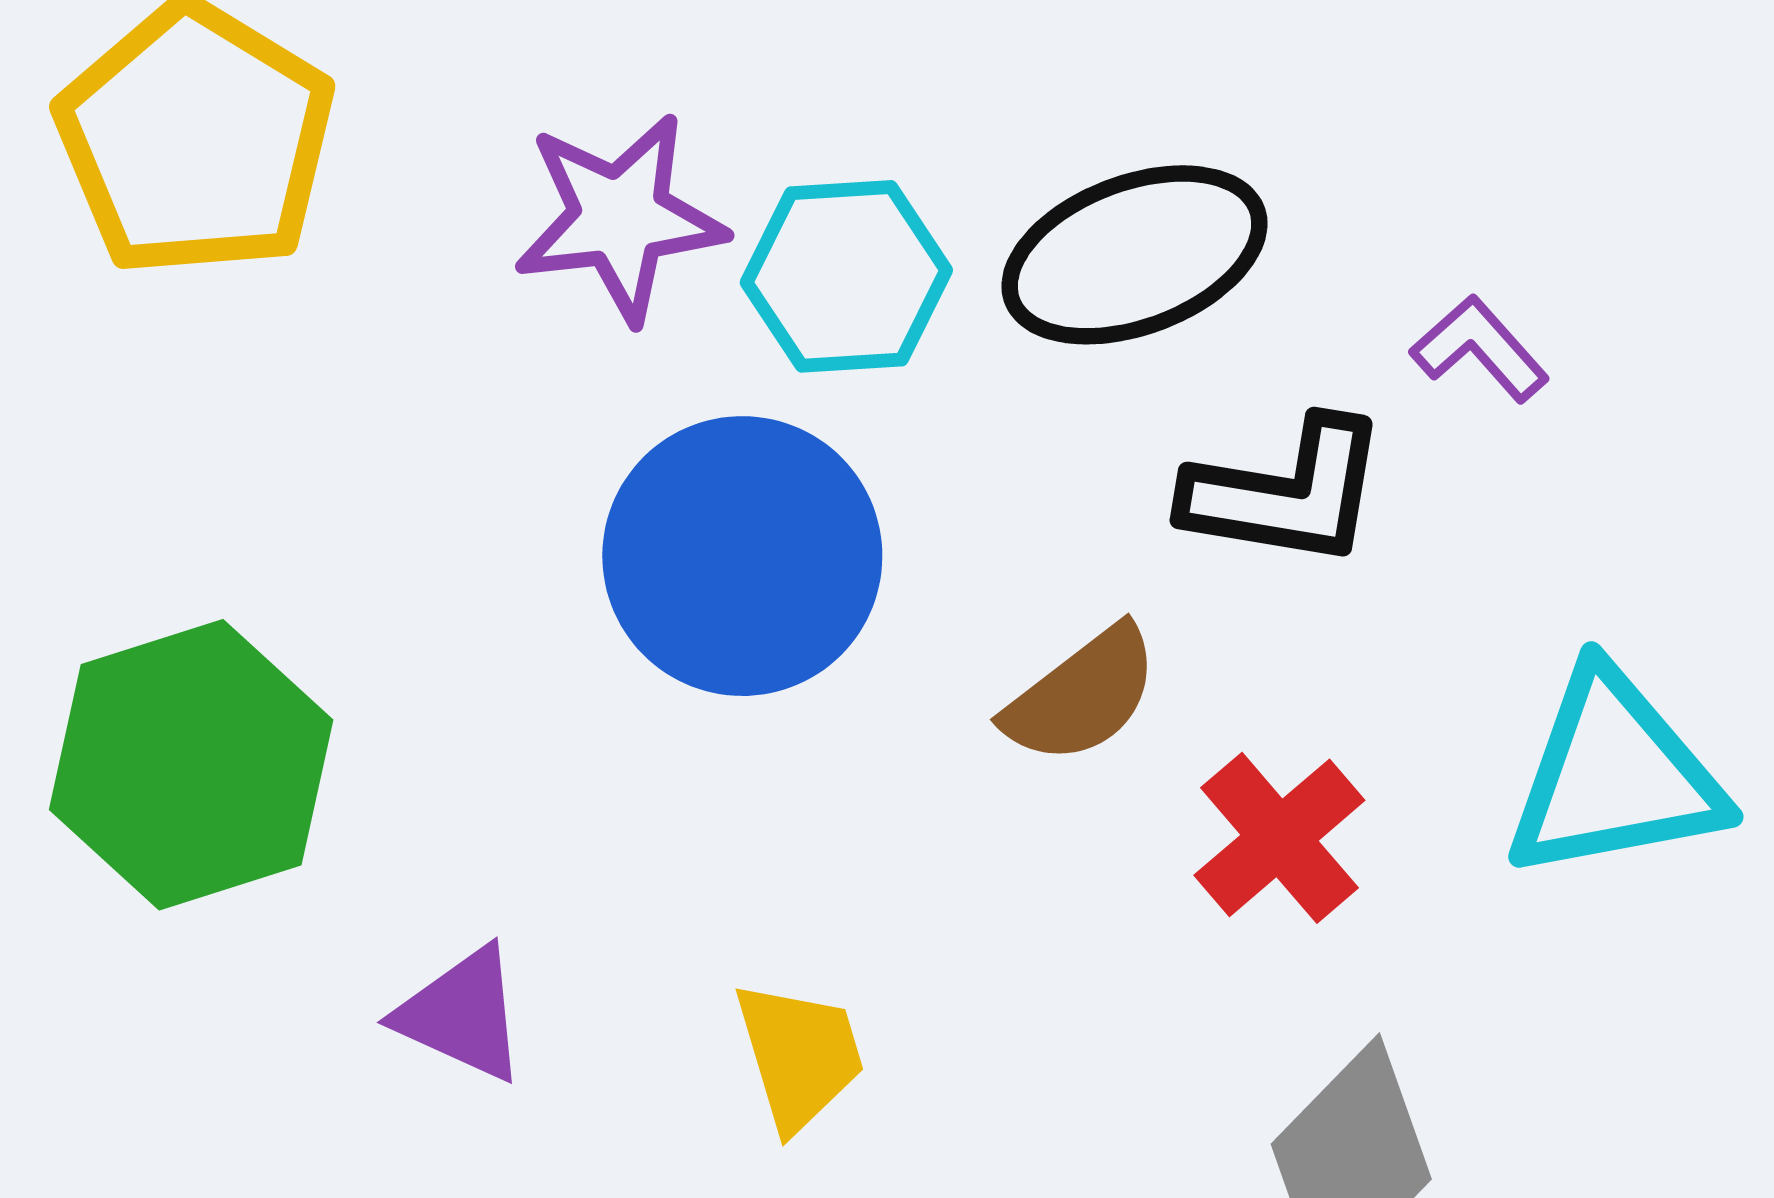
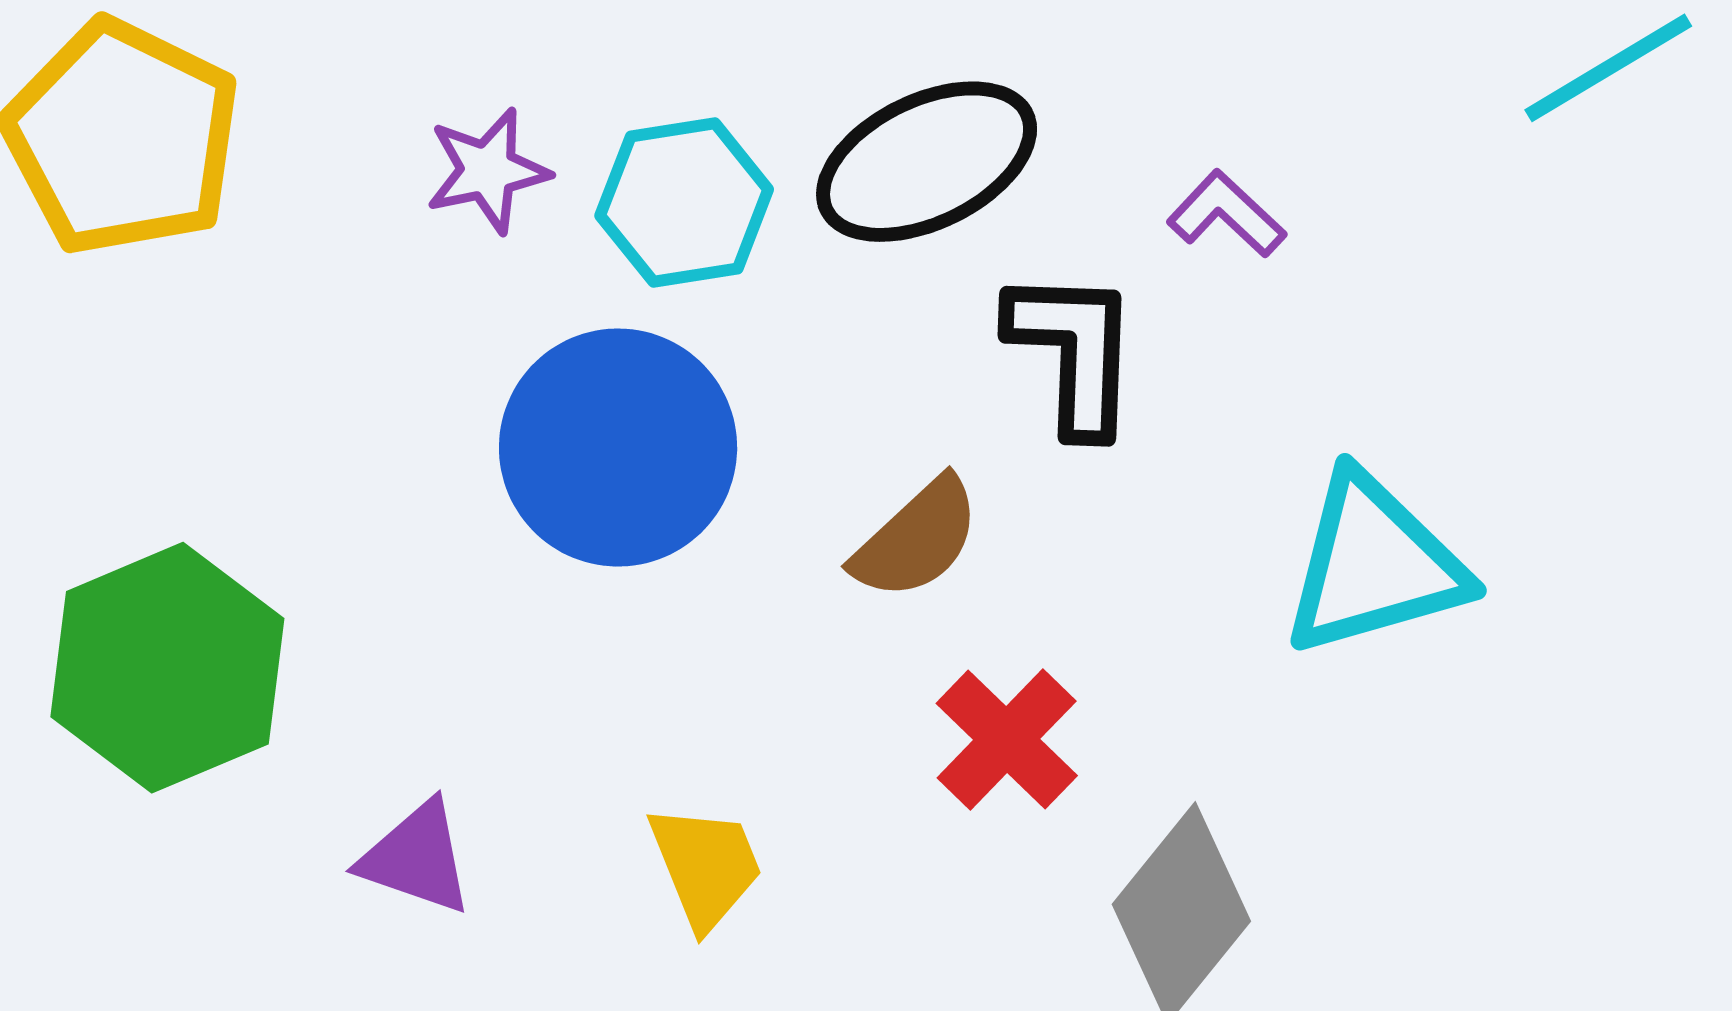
purple star: (620, 218) -> (488, 171), size x0.7
black L-shape: (1286, 493) -> (1074, 351), turned -92
red cross: (1279, 838) -> (1007, 739), moved

